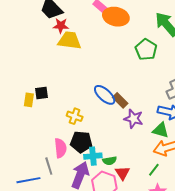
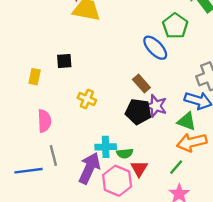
black square: (42, 93) -> (64, 61), moved
blue ellipse: (105, 95) -> (155, 48), moved
black pentagon: (81, 142) -> (138, 112), moved
pink semicircle: (61, 148) -> (44, 121), moved

